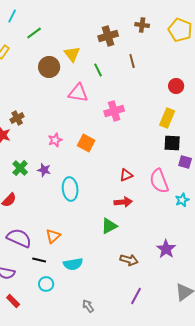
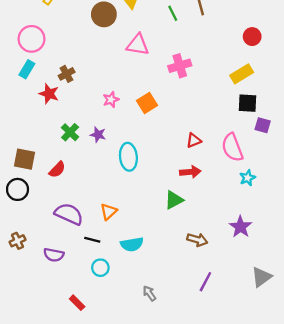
green line: (98, 70) -> (173, 13), moved
yellow rectangle: (167, 118) -> (242, 74), turned 36
orange square: (86, 143) -> (147, 103), turned 30
cyan star: (182, 200) -> (247, 178), moved
red rectangle: (13, 301) -> (77, 303), moved

